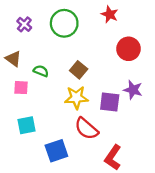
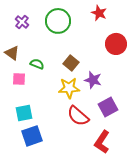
purple star: (133, 90) -> (93, 80), moved
purple square: (110, 102) -> (108, 107), moved, turned -36
blue square: (56, 151) -> (32, 136), moved

